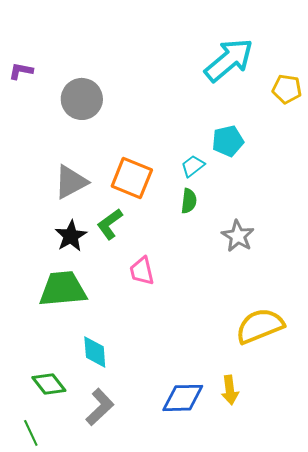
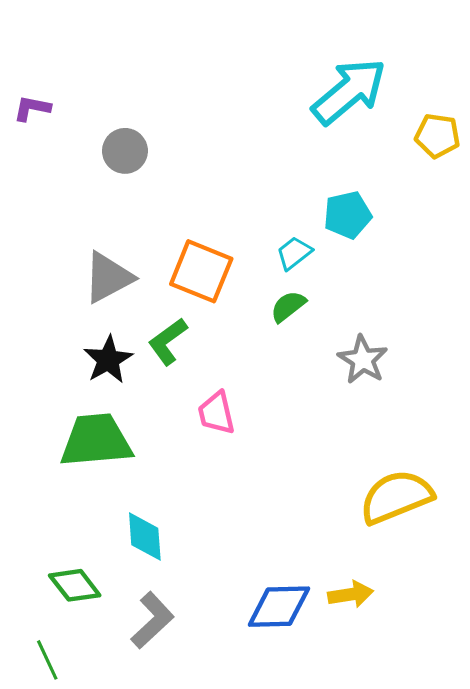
gray circle: (82, 99) -> (125, 151), size x0.7
green semicircle: (189, 201) -> (288, 306), turned -135
yellow arrow: (230, 390) -> (351, 594), turned -92

